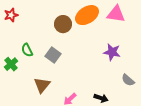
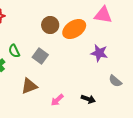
orange ellipse: (87, 15) -> (74, 29), moved
brown triangle: (42, 85) -> (29, 86), turned 30

